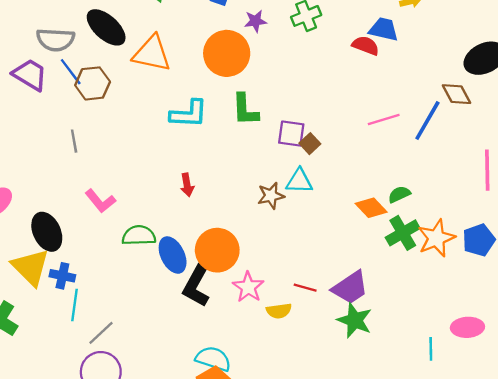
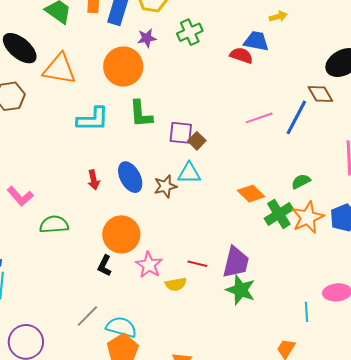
green semicircle: (399, 194) -> (301, 181), moved
blue ellipse: (173, 255) -> (130, 177), moved
black L-shape: (196, 286) -> (105, 266), size x0.6
purple trapezoid: (350, 288) -> (236, 262), turned -40
gray line: (101, 333) -> (87, 316), moved

